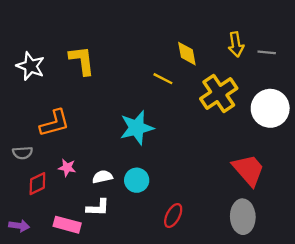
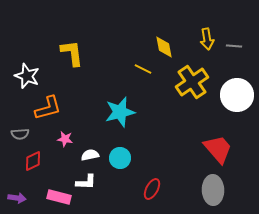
white star: (31, 66) -> (27, 76), moved
pink star: (67, 168) -> (65, 139), moved

